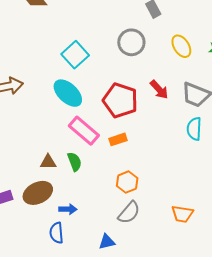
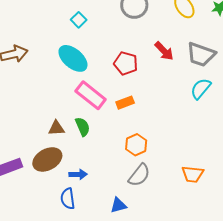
cyan square: (75, 55) -> (79, 20), size x0.6
red pentagon: (120, 100) -> (126, 63), size x0.7
cyan semicircle: (194, 129) -> (201, 89), turned 40

